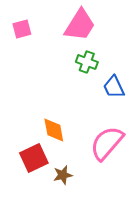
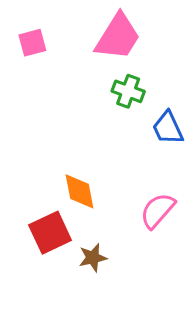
pink semicircle: (107, 143) -> (158, 211), size x0.7

